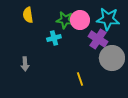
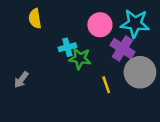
green star: (65, 20) -> (80, 59), moved
gray arrow: (25, 64) -> (21, 80), moved, turned 40
yellow line: (80, 79) -> (106, 85), moved

